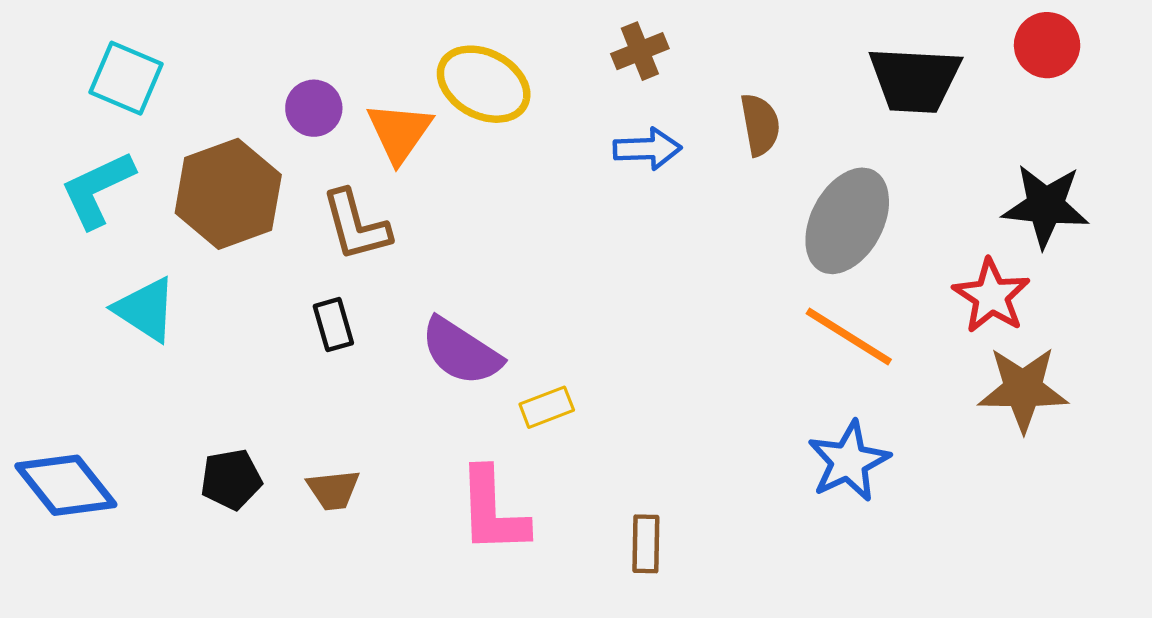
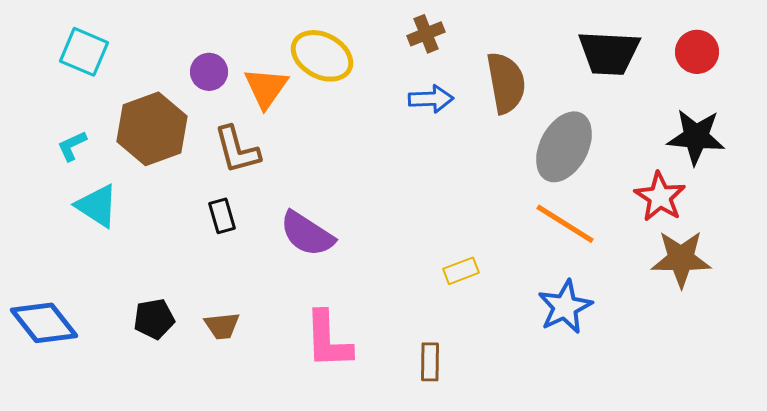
red circle: (1047, 45) -> (697, 52), moved
brown semicircle: (760, 125) -> (506, 83), size x1.5
cyan L-shape: (97, 189) -> (72, 146), moved, size x0.6
yellow rectangle: (547, 407) -> (461, 271), moved

